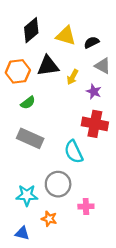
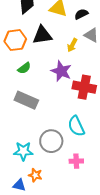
yellow arrow: (73, 77) -> (72, 45), moved
purple star: (94, 91) -> (61, 71), moved, size x1.5
cyan semicircle: (74, 152) -> (76, 126), moved
orange star: (49, 219) -> (35, 175), moved

